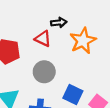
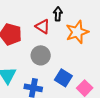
black arrow: (59, 23) -> (58, 14), turned -88

